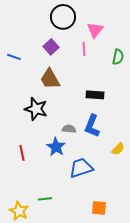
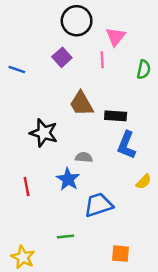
brown trapezoid: (50, 79) -> (81, 104), moved
blue L-shape: (92, 126) -> (127, 145), moved
green line: (45, 199) -> (66, 237), moved

